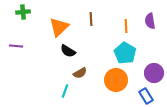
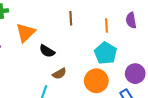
orange triangle: (59, 27) -> (26, 33), moved

